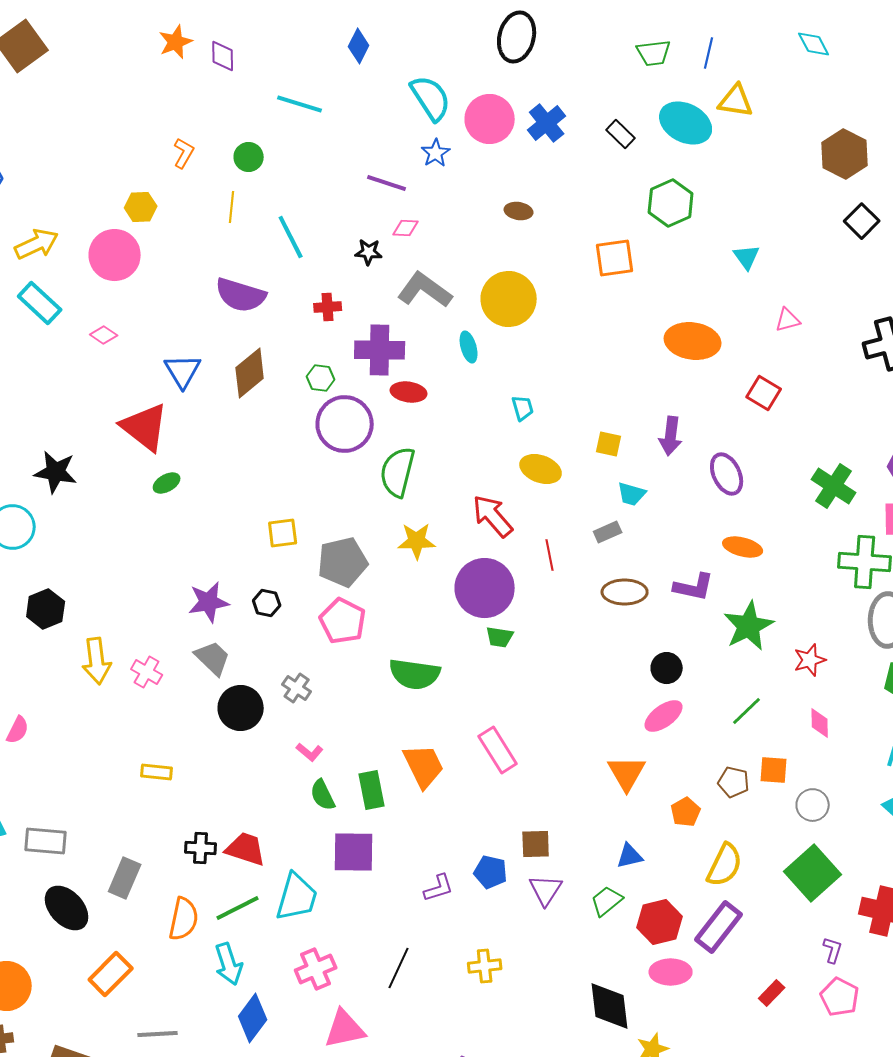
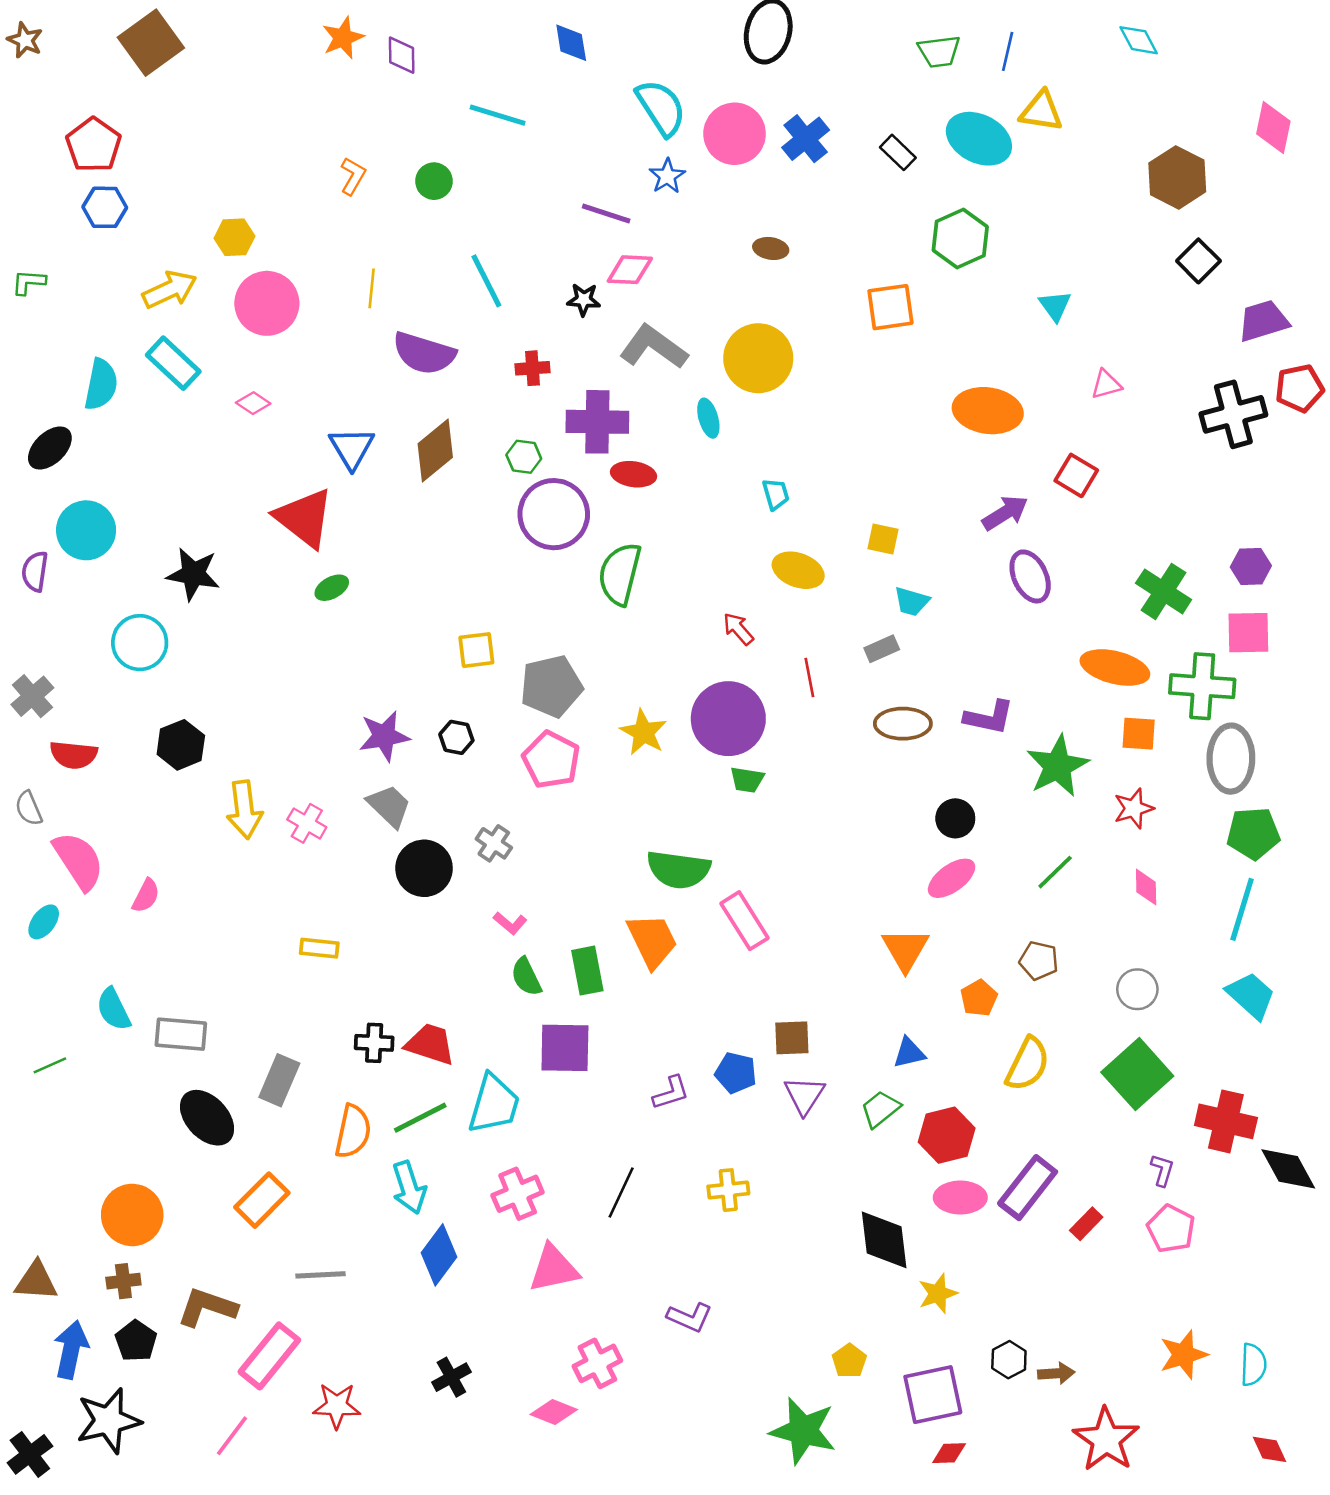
blue diamond: (359, 46) -> (571, 43), turned -36
yellow hexagon: (141, 207) -> (234, 237), moved
yellow line: (232, 207) -> (372, 288), moved
pink diamond: (406, 228) -> (630, 270), size x1.4
purple arrow: (671, 436) -> (1005, 513), moved, turned -129
red arrow: (493, 516) -> (738, 629), size x0.6
yellow star: (417, 541) -> (643, 732), moved, turned 30
orange ellipse: (743, 547) -> (1115, 667), moved, size x1.4
green semicircle: (415, 674) -> (678, 870), moved
orange square: (774, 770) -> (1139, 734), moved
purple rectangle: (719, 927) -> (1028, 1188), moved

